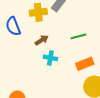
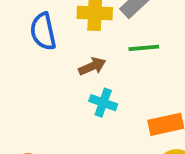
green line: (79, 36) -> (144, 48), moved

